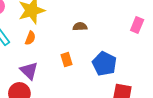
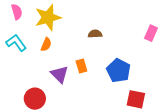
purple triangle: (29, 71) -> (60, 74), moved

